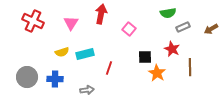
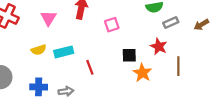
pink square: (129, 29) -> (112, 25), turned 32
red line: (109, 68) -> (90, 67), turned -40
blue cross: (55, 79) -> (39, 87), moved

